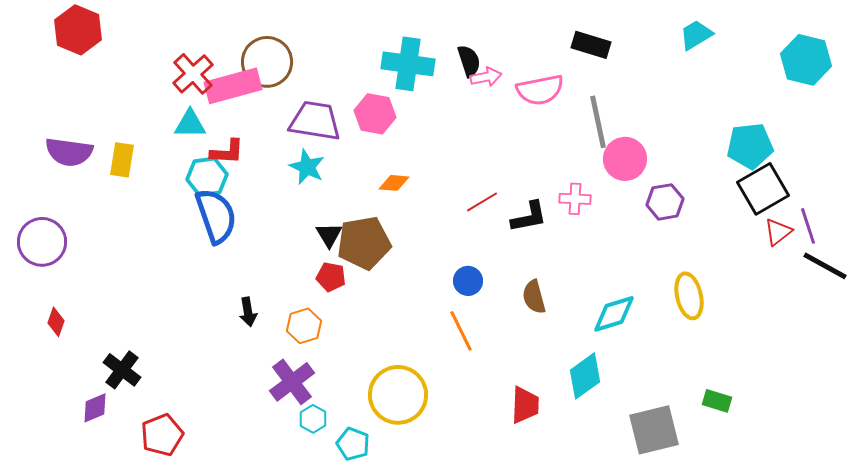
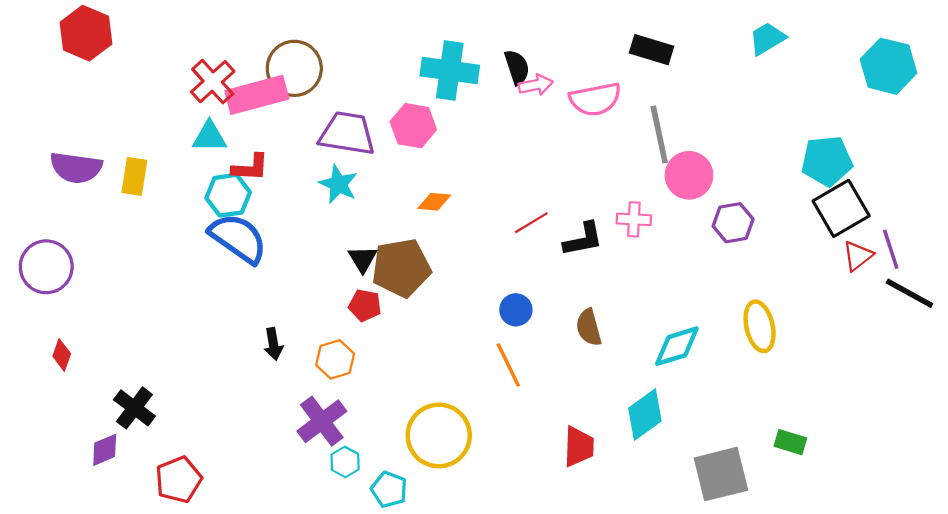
blue semicircle: (216, 216) -> (238, 238), turned -36

